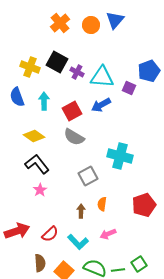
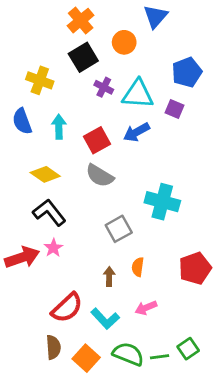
orange circle: (91, 25) -> (124, 42), moved
black square: (57, 62) -> (83, 57), moved, turned 30
blue pentagon: (149, 71) -> (187, 72), moved
red arrow: (17, 231) -> (22, 257), moved
red semicircle: (50, 234) -> (67, 308), size x1.4

